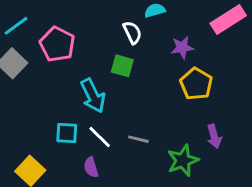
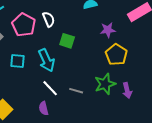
white semicircle: (132, 33) -> (49, 19), moved
cyan square: (67, 133) -> (17, 61), moved
green star: (183, 160) -> (105, 84), moved

